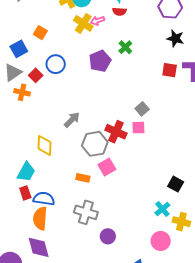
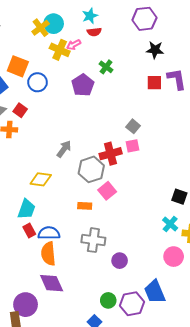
orange square: (40, 33) -> (18, 66), size x1.5
blue circle: (56, 64) -> (37, 82), moved
red cross: (116, 132) -> (111, 154), turned -30
yellow diamond: (44, 145) -> (41, 179), turned -75

